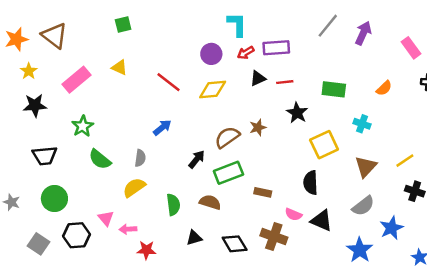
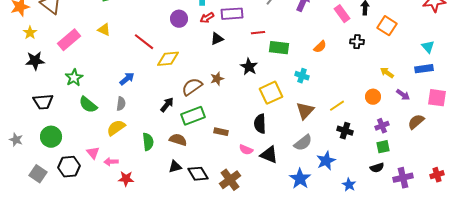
red line: (285, 82) -> (258, 33), moved
yellow diamond: (213, 89) -> (168, 59), moved
blue arrow: (162, 127) -> (127, 79), moved
brown cross: (274, 237) -> (230, 180), moved, turned 35
black triangle: (194, 238) -> (175, 167), moved

